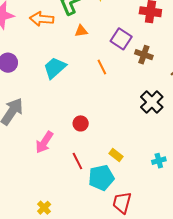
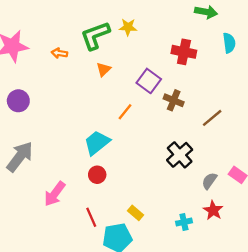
orange arrow: (42, 19) -> (59, 53), size x0.6
orange triangle: (81, 31) -> (104, 69), turned -40
orange line: (102, 67) -> (125, 112), turned 63
cyan trapezoid: (55, 68) -> (97, 143), moved

